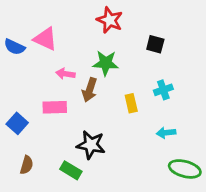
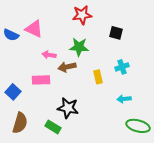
red star: (110, 20) -> (82, 15), turned -30
brown arrow: (90, 90) -> (67, 67), turned 60
brown semicircle: (27, 165) -> (20, 123), size x1.5

